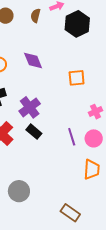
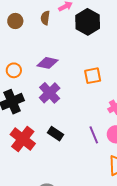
purple diamond: (33, 61) -> (47, 63), turned -50
purple cross: (30, 107) -> (50, 93), moved

